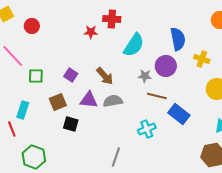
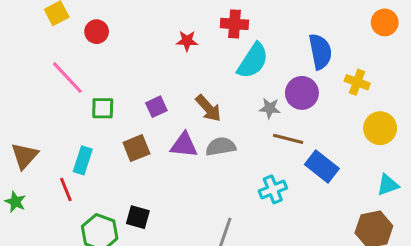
red cross: (112, 19) -> (234, 24), moved
purple square: (71, 75) -> (156, 107), turned 32
black square: (71, 124) -> (138, 217), moved

